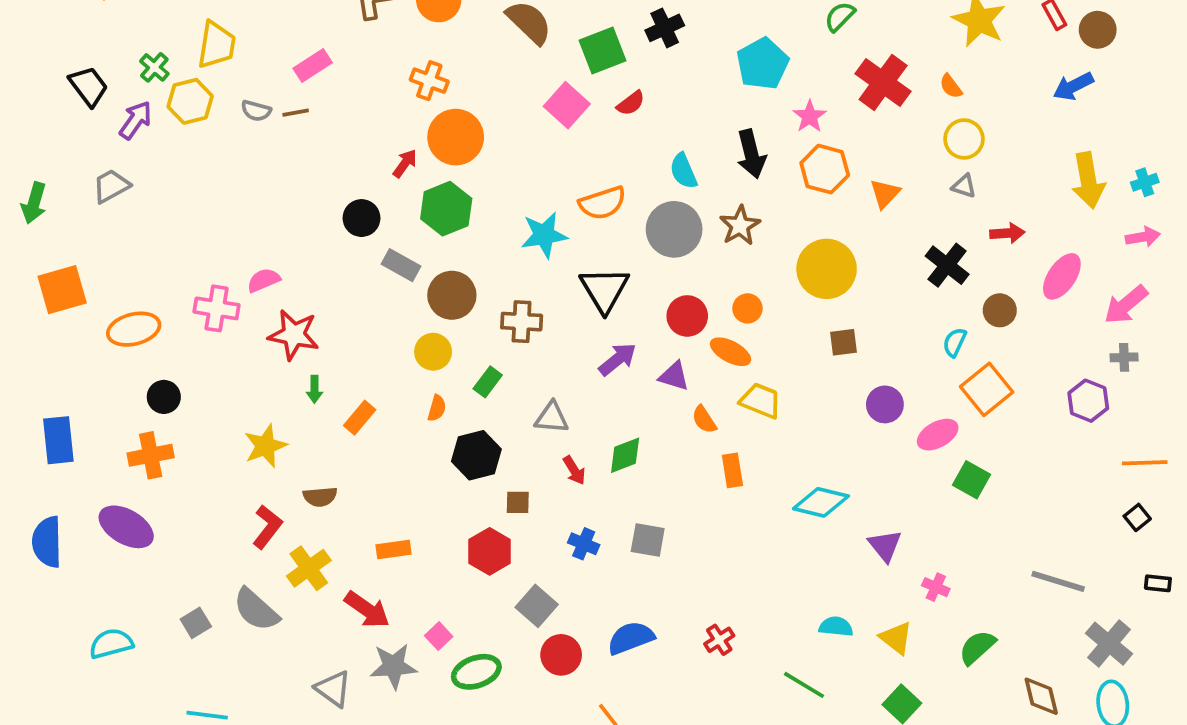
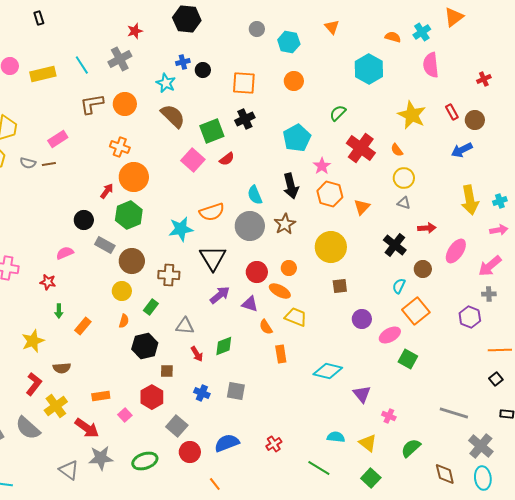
pink semicircle: (264, 280) -> (65, 253), moved
red star: (294, 335) -> (48, 282), size x0.6
pink square: (439, 636) -> (125, 415), moved

